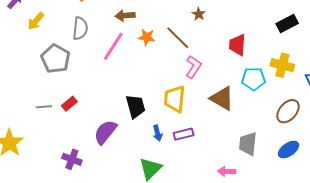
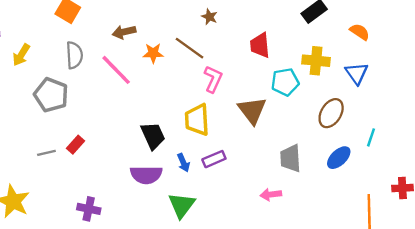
pink line: (113, 46) -> (116, 70), turned -68
brown triangle: (222, 98) -> (252, 110), turned 32
purple semicircle: (105, 132) -> (146, 175), moved, turned -120

